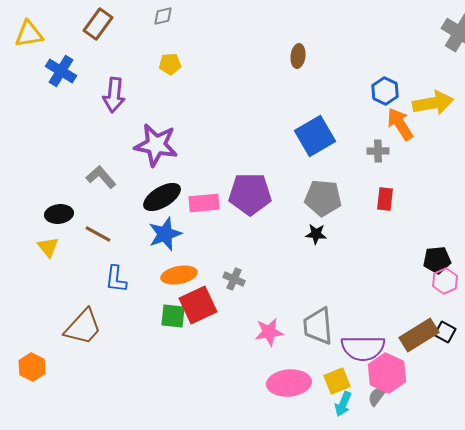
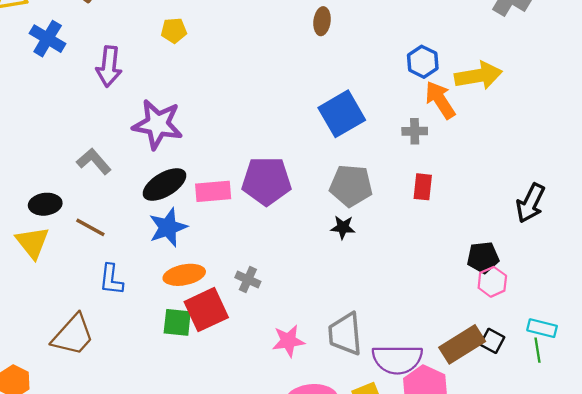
yellow triangle: (48, 247) -> (32, 242), size x1.4

